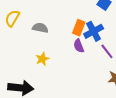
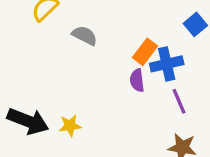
yellow star: (42, 59) -> (70, 126), moved

